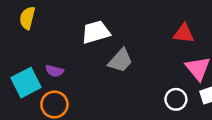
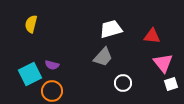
white trapezoid: (96, 32) -> (111, 29), moved
white circle: (176, 99) -> (123, 83), moved

